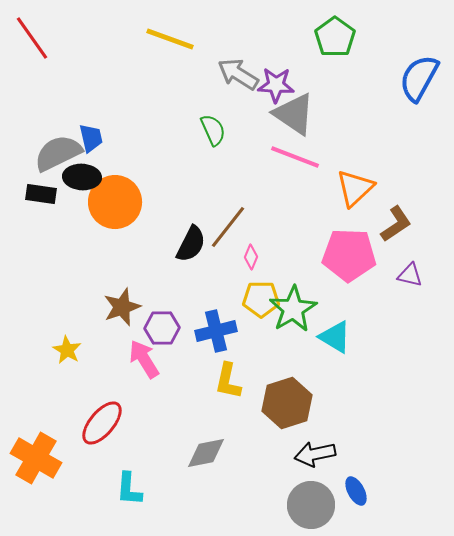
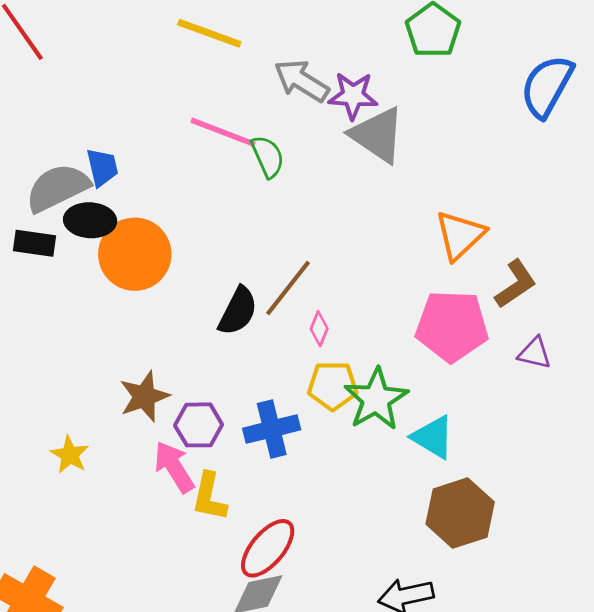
pink line: (295, 157) -> (223, 132), moved
yellow L-shape: (228, 381) -> (209, 497), moved
brown hexagon: (287, 403) -> (460, 513), moved
red ellipse: (102, 423) -> (268, 548), moved

